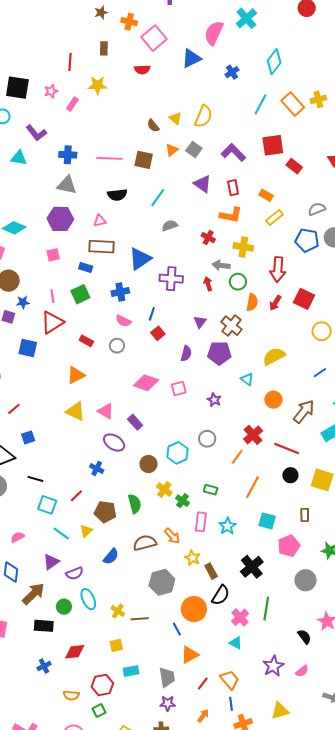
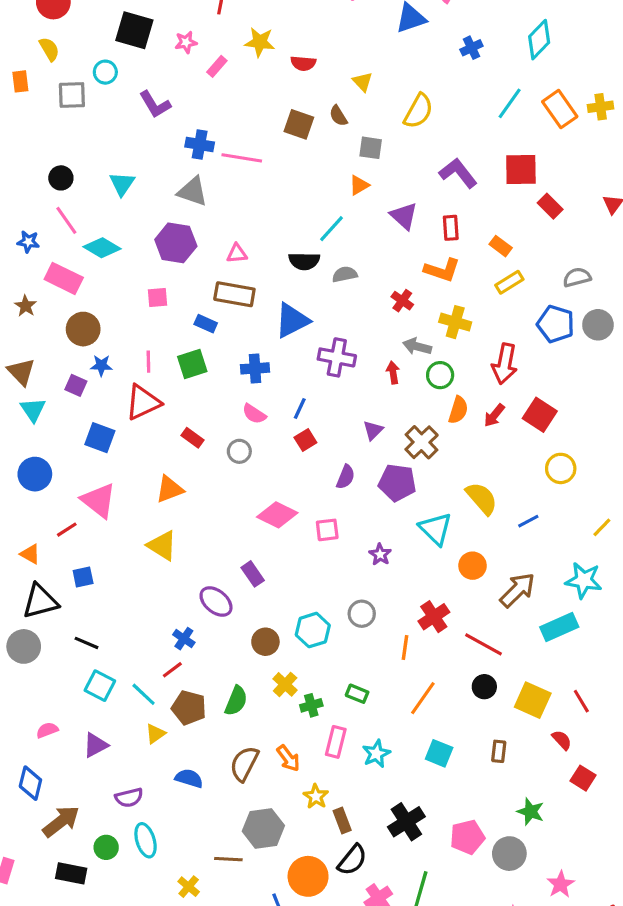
red semicircle: (142, 70) -> (303, 63), moved
yellow triangle: (176, 118) -> (363, 82), moved
orange triangle: (172, 150) -> (359, 185), moved
gray square: (194, 150) -> (371, 148), moved, turned -35
cyan triangle: (19, 158) -> (122, 184), moved, turned 48
pink line: (109, 158) -> (242, 158), moved
brown square: (144, 160) -> (299, 124), moved
black semicircle: (117, 195) -> (304, 261), moved
yellow semicircle: (274, 356) -> (482, 498), turned 70
blue line: (320, 373) -> (528, 521), moved
cyan triangle: (247, 379) -> (436, 529), size x1.6
pink triangle: (106, 411) -> (99, 500), moved, size x1.4
orange line: (237, 457) -> (405, 648), turned -35
red line: (76, 496) -> (172, 670), moved
green cross: (183, 501) -> (311, 705), turned 32
green semicircle: (135, 504) -> (236, 701), turned 30
cyan line: (61, 534) -> (144, 694), moved
brown semicircle: (145, 543) -> (244, 764), turned -55
pink pentagon: (289, 546) -> (467, 837), moved
blue semicircle: (111, 556) -> (189, 778), turned -120
purple triangle: (51, 562) -> (96, 745), moved
gray circle: (306, 580) -> (509, 854), moved
yellow cross: (118, 611) -> (189, 887), moved
brown line: (140, 619) -> (228, 859), moved

